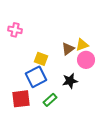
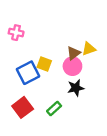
pink circle: (86, 60) -> (72, 66), moved
blue square: (36, 77) -> (28, 73), moved
red square: (21, 99) -> (23, 107), turned -30

